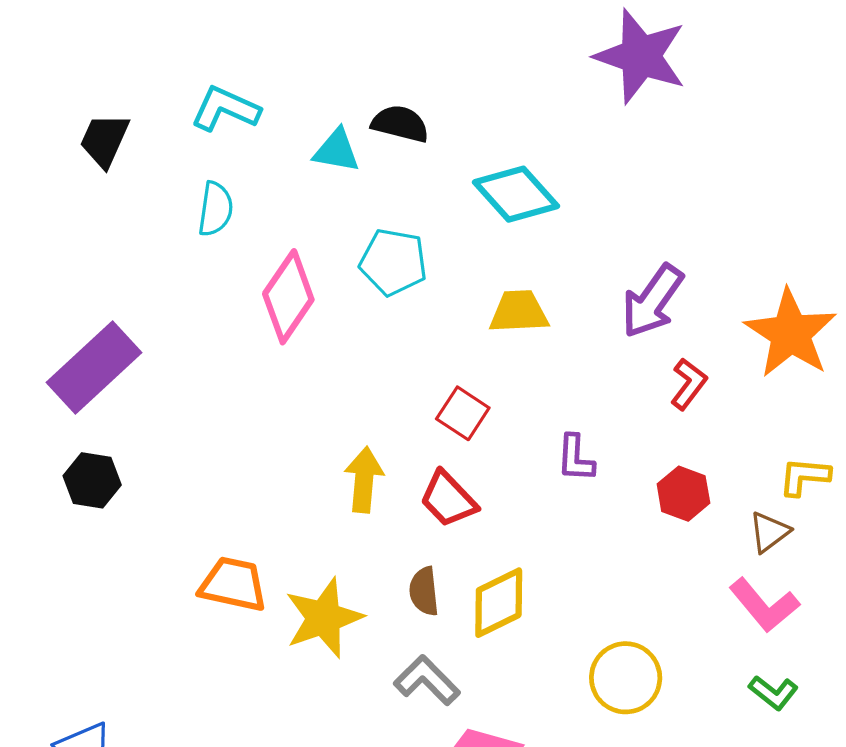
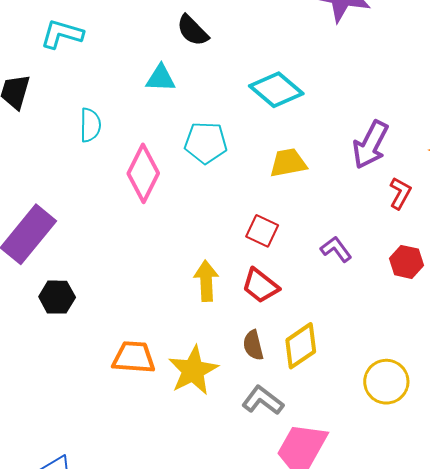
cyan L-shape: (225, 109) -> (62, 34), moved
black semicircle: (400, 124) -> (193, 30), moved, turned -141
purple L-shape: (576, 458) -> (336, 249), turned 148
black hexagon: (92, 480) -> (57, 297), moved

